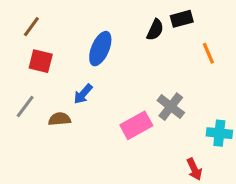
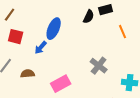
blue arrow: (83, 94) -> (41, 48), moved
pink rectangle: (136, 125) -> (61, 84), moved

